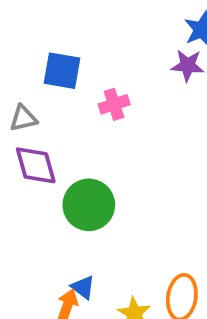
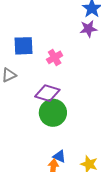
purple diamond: (36, 165) -> (47, 93), moved, turned -45

